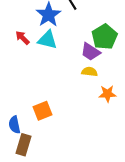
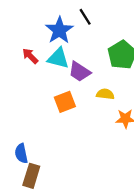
purple trapezoid: (90, 52) -> (80, 72), moved
orange square: (42, 111) -> (65, 102), moved

